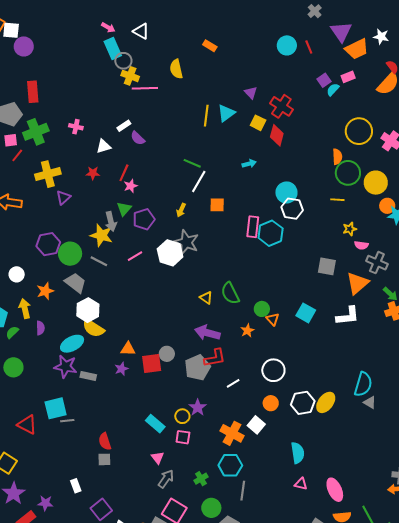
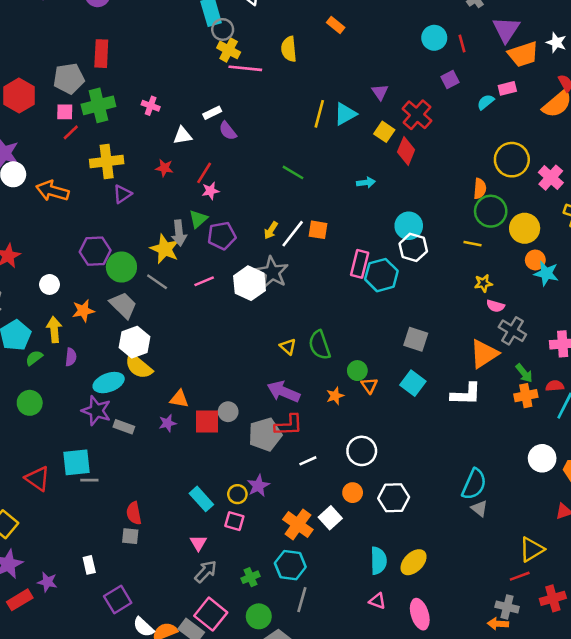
purple square: (324, 80) -> (450, 79), moved
white line: (199, 182) -> (293, 234), moved
gray square: (327, 266) -> (416, 339), moved
yellow ellipse: (326, 402) -> (414, 562), moved

